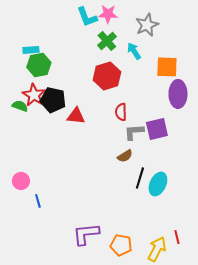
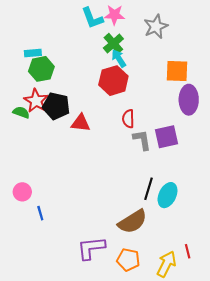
cyan arrow: (134, 51) -> (119, 58), moved
gray L-shape: (134, 132) -> (142, 140), turned 85
brown semicircle: (125, 156) -> (133, 222), moved, size x1.8

